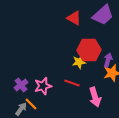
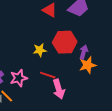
yellow star: (79, 62) -> (40, 50), moved
pink arrow: (95, 97) -> (59, 89), moved

